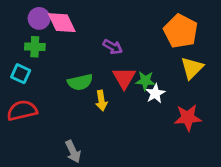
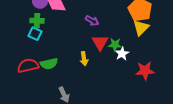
yellow triangle: (192, 68) -> (141, 28), moved
cyan square: (21, 74) -> (35, 34), moved
green semicircle: (80, 82) -> (49, 64), moved

